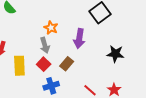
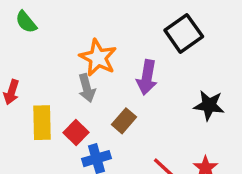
orange star: (51, 28) -> (98, 58), size x1.5
red square: (44, 64) -> (76, 132), moved

